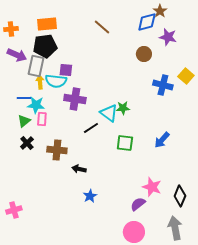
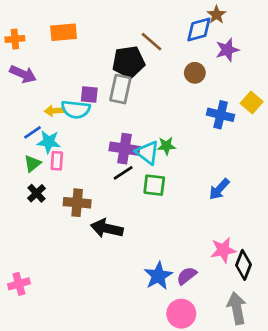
brown line: (102, 27) -> (152, 42), moved
purple star: (168, 37) -> (227, 50), turned -30
black pentagon: (45, 46) -> (129, 62), moved
gray rectangle: (36, 66) -> (120, 89), moved
yellow arrow: (40, 82) -> (54, 111), turned -88
blue line: (24, 98) -> (32, 132), turned -32
purple cross: (75, 99) -> (124, 149), moved
green square: (125, 143) -> (154, 185), moved
black arrow: (79, 169) -> (107, 228), size x1.6
pink star: (152, 187) -> (223, 250), moved, turned -30
blue star: (90, 196) -> (158, 276), moved, size x1.5

